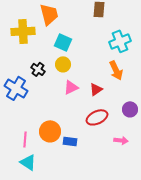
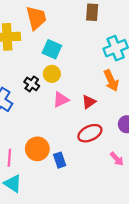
black cross: (38, 69) -> (32, 84), moved
pink arrow: (121, 140) -> (117, 159), turned 40
blue rectangle: (70, 141) -> (60, 160), turned 64

